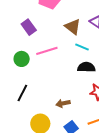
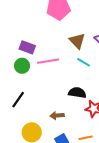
purple rectangle: (29, 27) -> (27, 47), moved, turned -42
black semicircle: (86, 67) -> (77, 93), moved

